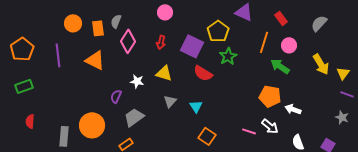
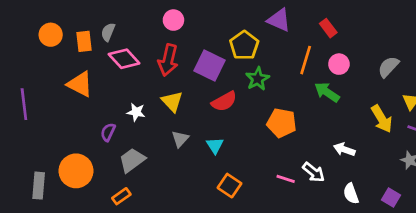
gray semicircle: (319, 23) -> (388, 67), moved
pink diamond: (128, 41) -> (124, 59), turned -75
red arrow: (161, 42) -> (168, 60), size x1.6
purple line: (58, 55) -> (24, 104), moved
yellow arrow: (321, 64) -> (382, 119), moved
yellow triangle: (164, 73) -> (172, 101), turned 30
red semicircle: (203, 73) -> (224, 101), turned -60
orange pentagon: (270, 96) -> (282, 123), moved

